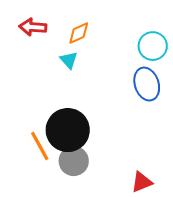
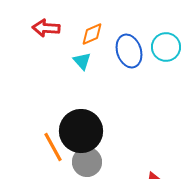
blue ellipse: (147, 84) -> (129, 51), moved

